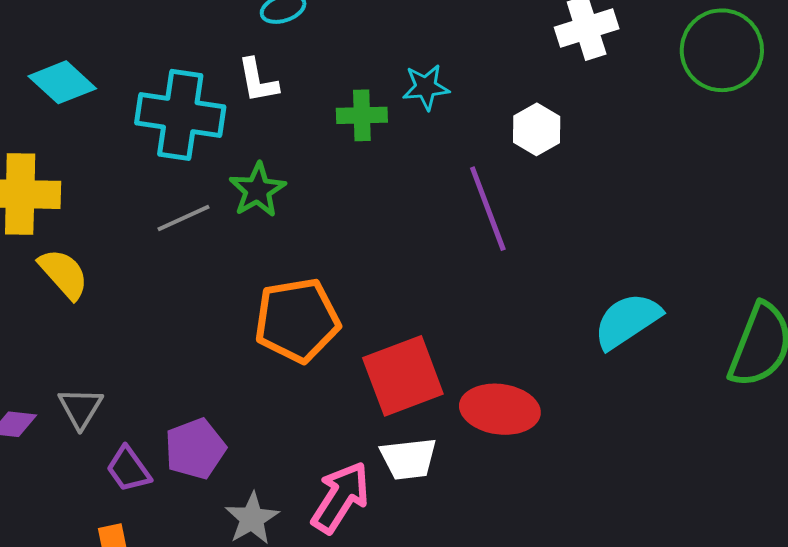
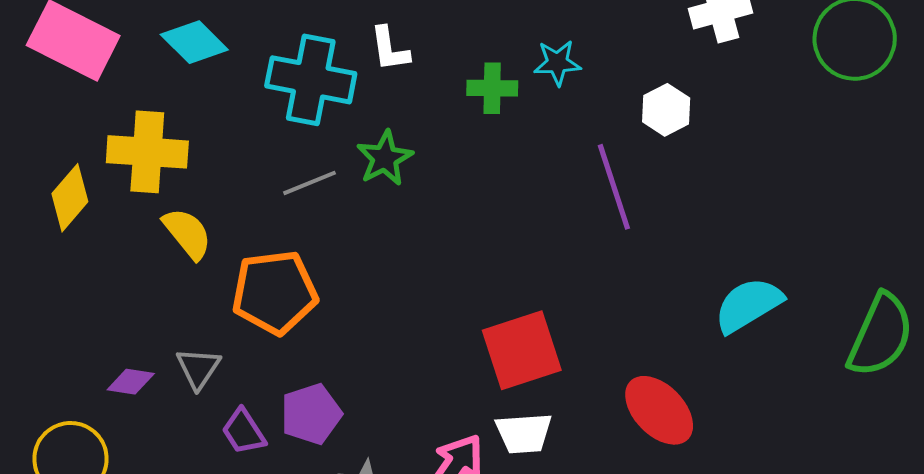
orange pentagon: (297, 320) -> (275, 292), moved
red ellipse: (500, 409) -> (659, 410), moved, turned 36

